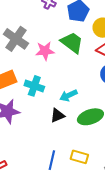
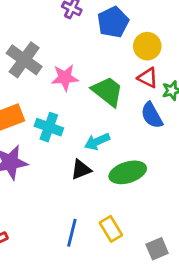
green trapezoid: (72, 43) -> (108, 91), moved
yellow rectangle: (79, 157) -> (111, 229), turned 42

